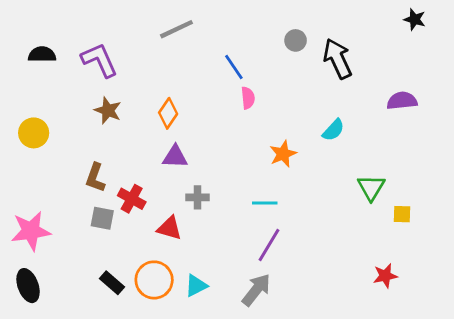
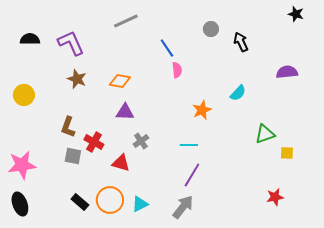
black arrow: (338, 59) -> (241, 42), size x0.7
orange diamond: (168, 113) -> (120, 81), turned 65
green triangle: (371, 188) -> (265, 134), turned 40
gray cross: (198, 197) -> (141, 141), turned -35

